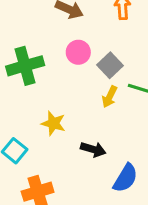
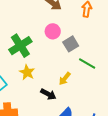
green cross: (25, 66) -> (20, 46), moved, turned -30
yellow arrow: (110, 97) -> (65, 79), moved

